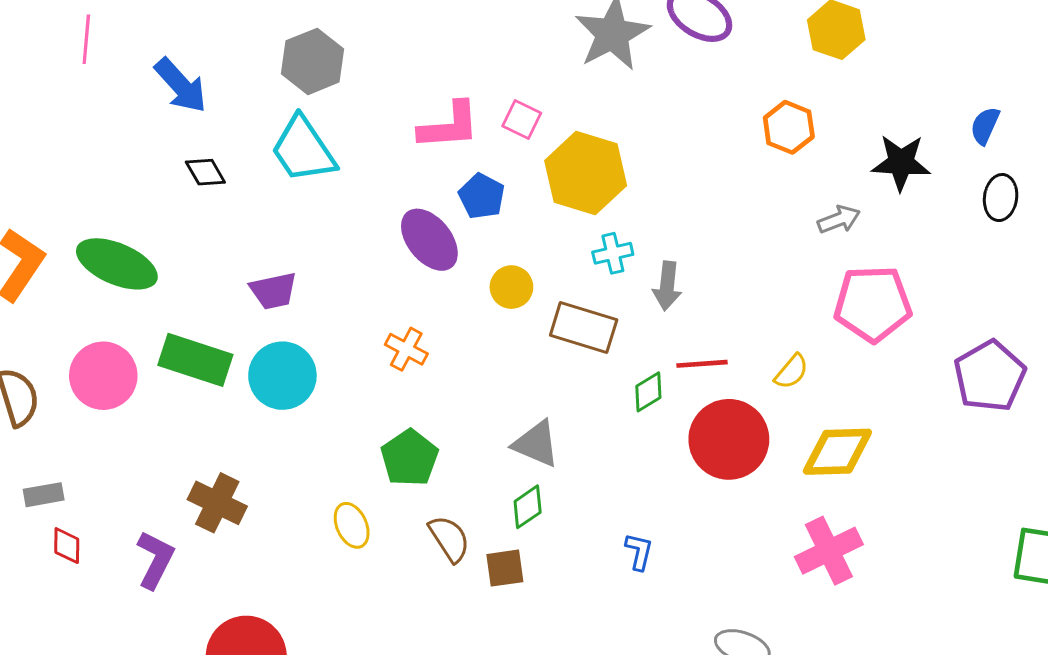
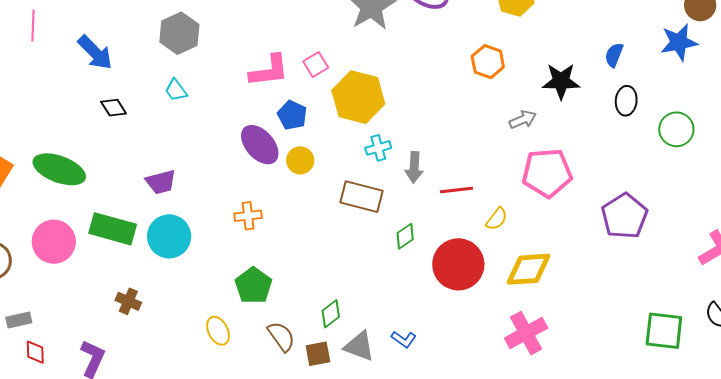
pink square: (522, 119) -> (316, 64), turned 35
cyan trapezoid: (303, 150) -> (176, 90), size x0.5
yellow circle: (511, 287) -> (300, 160), moved
orange cross: (406, 349) -> (248, 216), turned -32
red line: (702, 364) -> (456, 190), moved
gray triangle: (536, 444) -> (359, 346), moved
brown cross: (217, 503) -> (128, 301), moved, size x0.7
blue L-shape: (639, 552) -> (404, 339), turned 115

